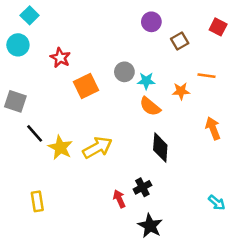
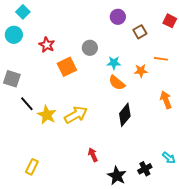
gray circle: (124, 72) -> (90, 48), moved
black diamond: (160, 148) -> (125, 115), turned 35
black cross: (142, 187) -> (145, 169), moved
yellow rectangle: (37, 201) -> (32, 167), moved, turned 35

